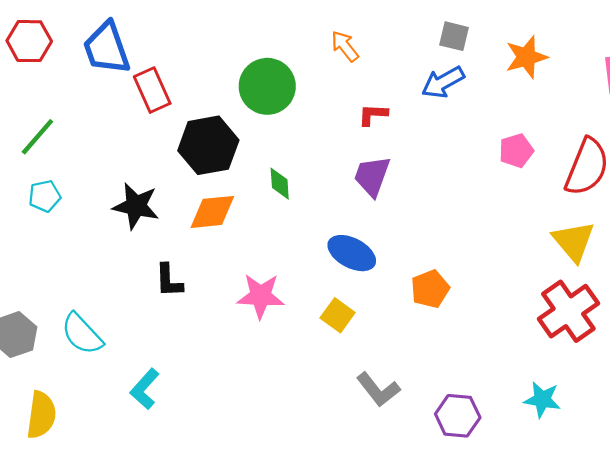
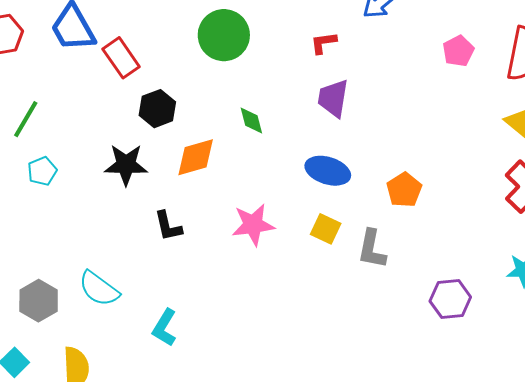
black hexagon: (208, 145) -> (157, 109), moved, size x0.7
gray L-shape: (378, 390) -> (372, 249), moved, turned 60

